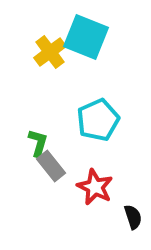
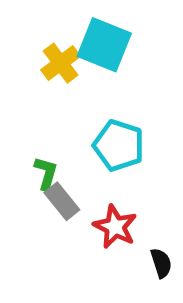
cyan pentagon: (98, 120) -> (119, 145), turned -30

